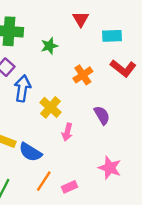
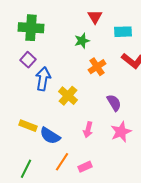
green star: (49, 46) -> (82, 41), moved
pink arrow: (67, 132) -> (88, 130), moved
pink star: (110, 168) -> (121, 132), moved, turned 30

